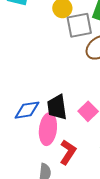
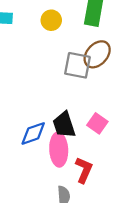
gray square: (79, 25) -> (77, 65), moved, turned 32

